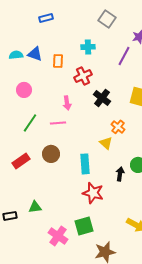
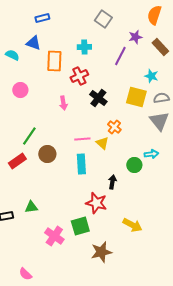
blue triangle: (35, 54) -> (33, 43), moved
cyan semicircle: (16, 55) -> (12, 55), turned 32
orange rectangle: (58, 61) -> (54, 61), size x1.5
green line: (30, 123) -> (29, 136), moved
pink line: (58, 123) -> (82, 139), moved
black arrow: (120, 174) -> (112, 182), moved
red star: (93, 193) -> (96, 203), moved

